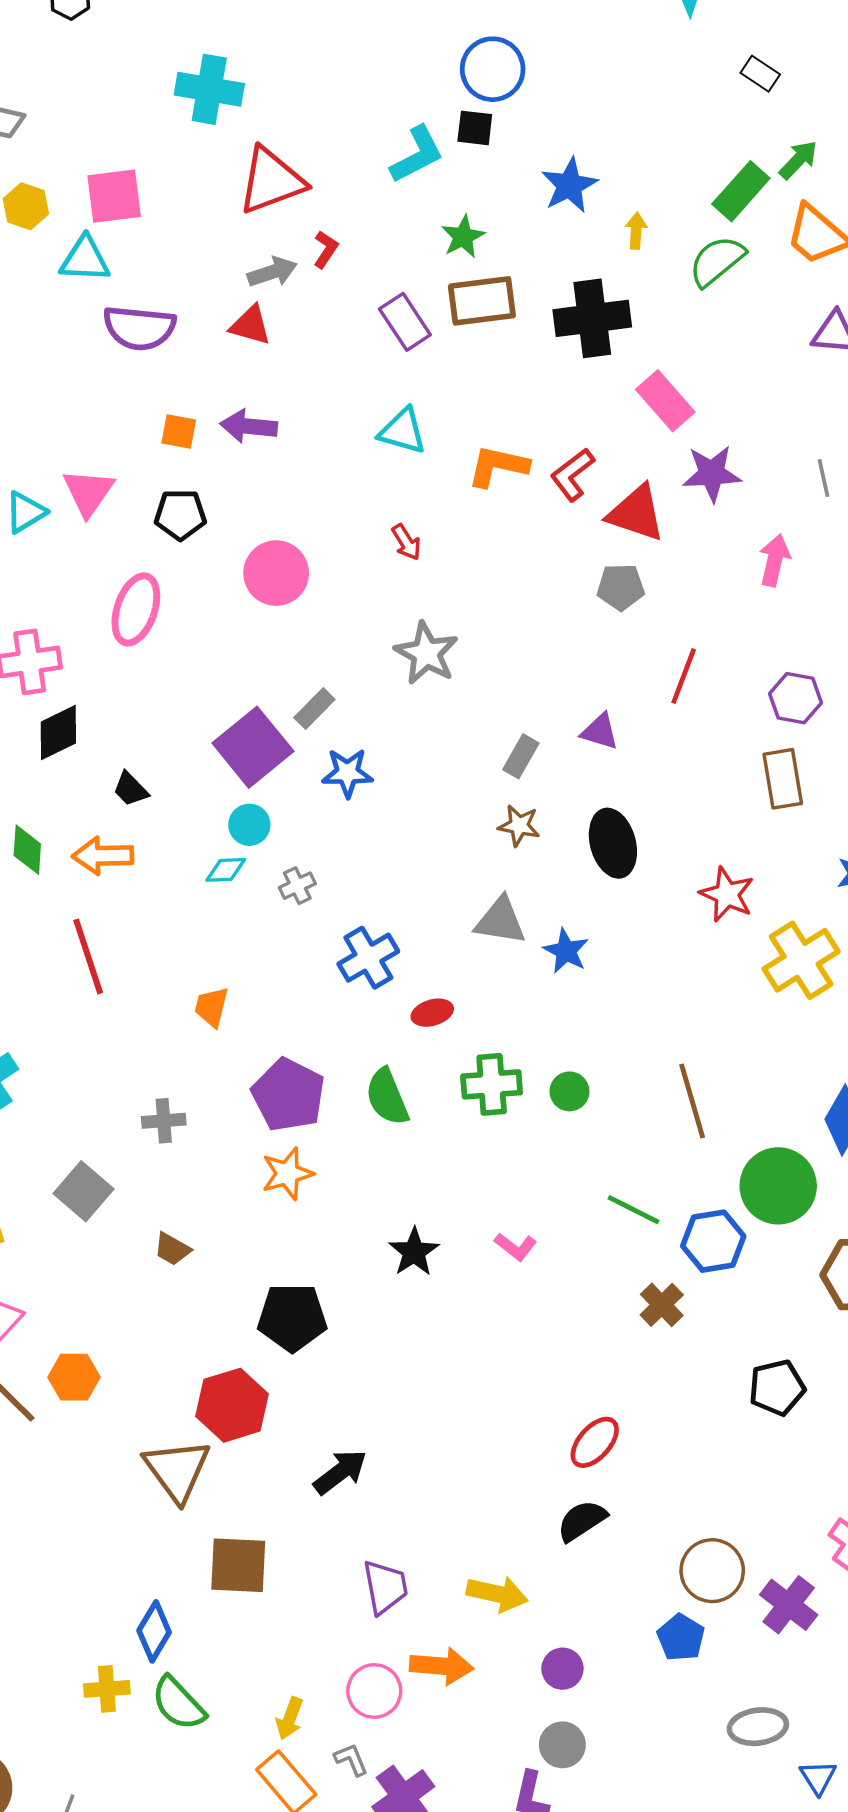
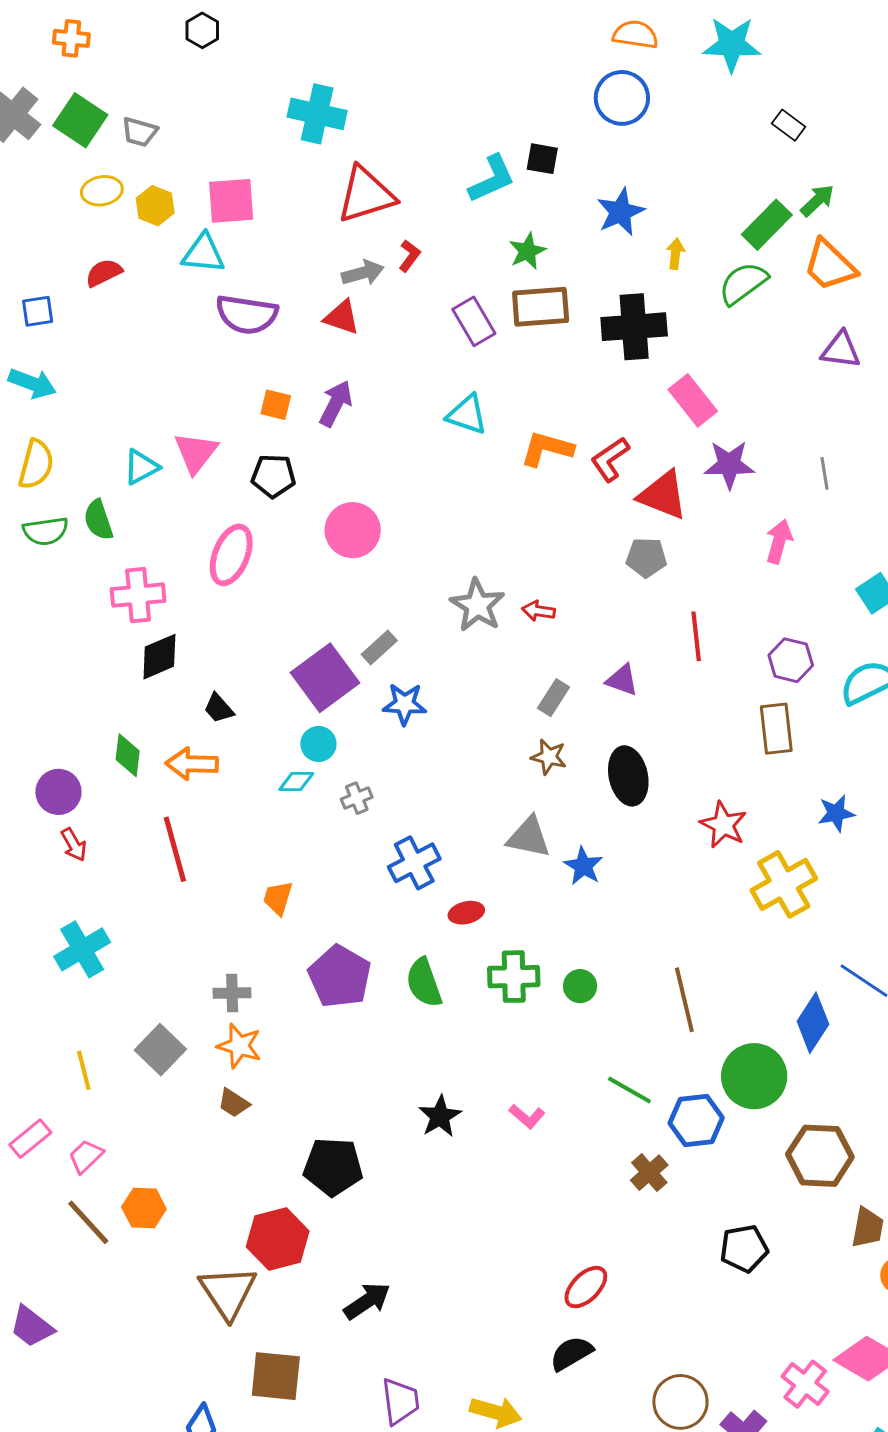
blue circle: (493, 69) -> (622, 98), moved
purple arrow: (249, 426) -> (336, 403), turned 108
red arrow: (406, 542) -> (539, 611), moved, turned 128
red line: (684, 676) -> (696, 636), turned -30
orange star: (287, 1174) -> (239, 1046), moved, turned 30

